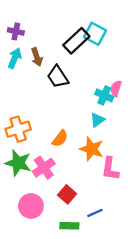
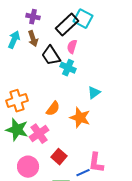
purple cross: (16, 31) -> (33, 17), moved
pink semicircle: (116, 88) -> (72, 47), moved
cyan cross: (104, 95) -> (68, 68), moved
cyan triangle: (97, 120) -> (94, 93), moved
pink L-shape: (110, 169) -> (96, 163), moved

